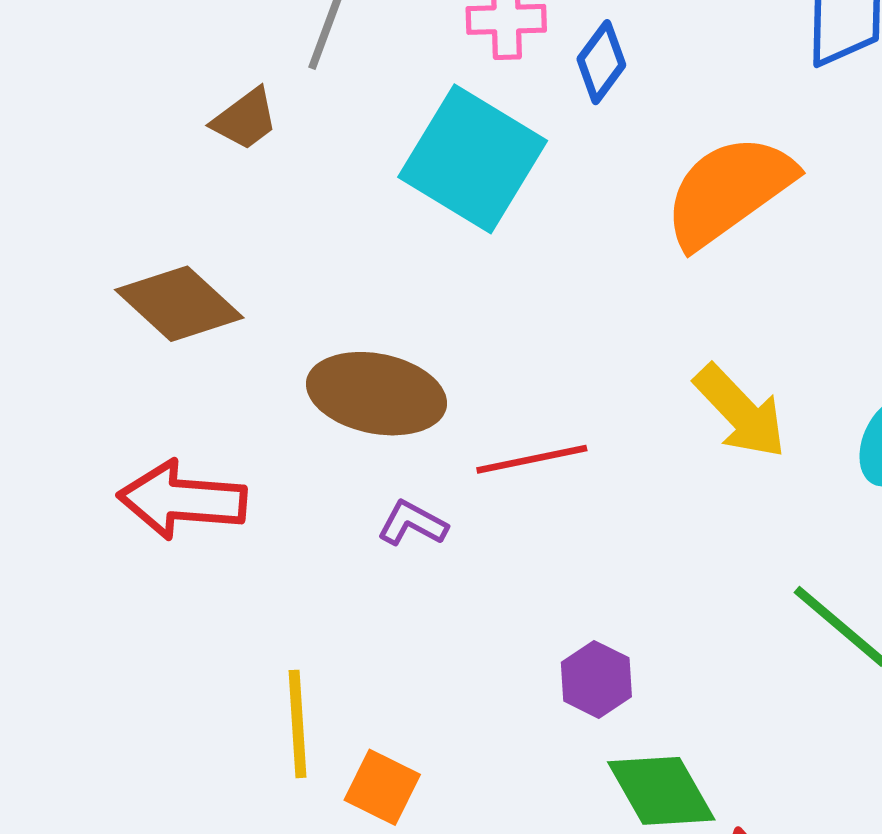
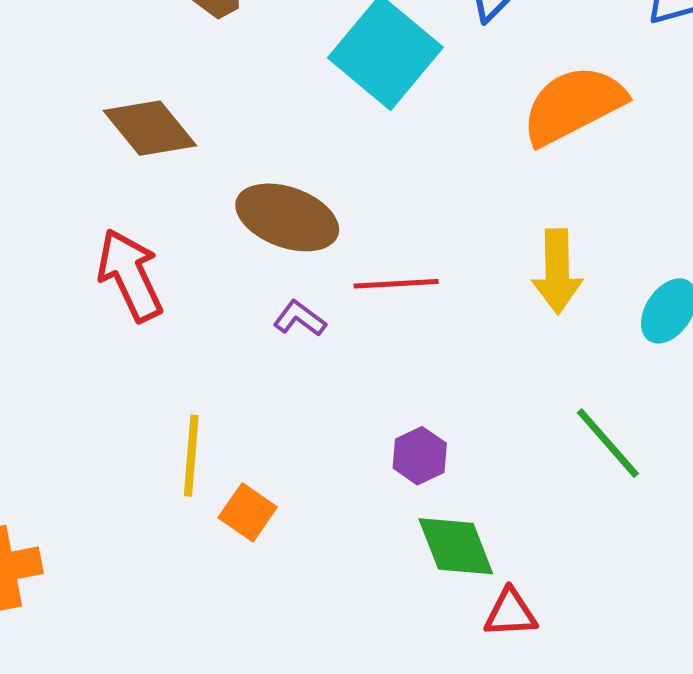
yellow arrow: (740, 412) -> (557, 271), turned 34
red arrow: (182, 500) -> (130, 275), turned 52

